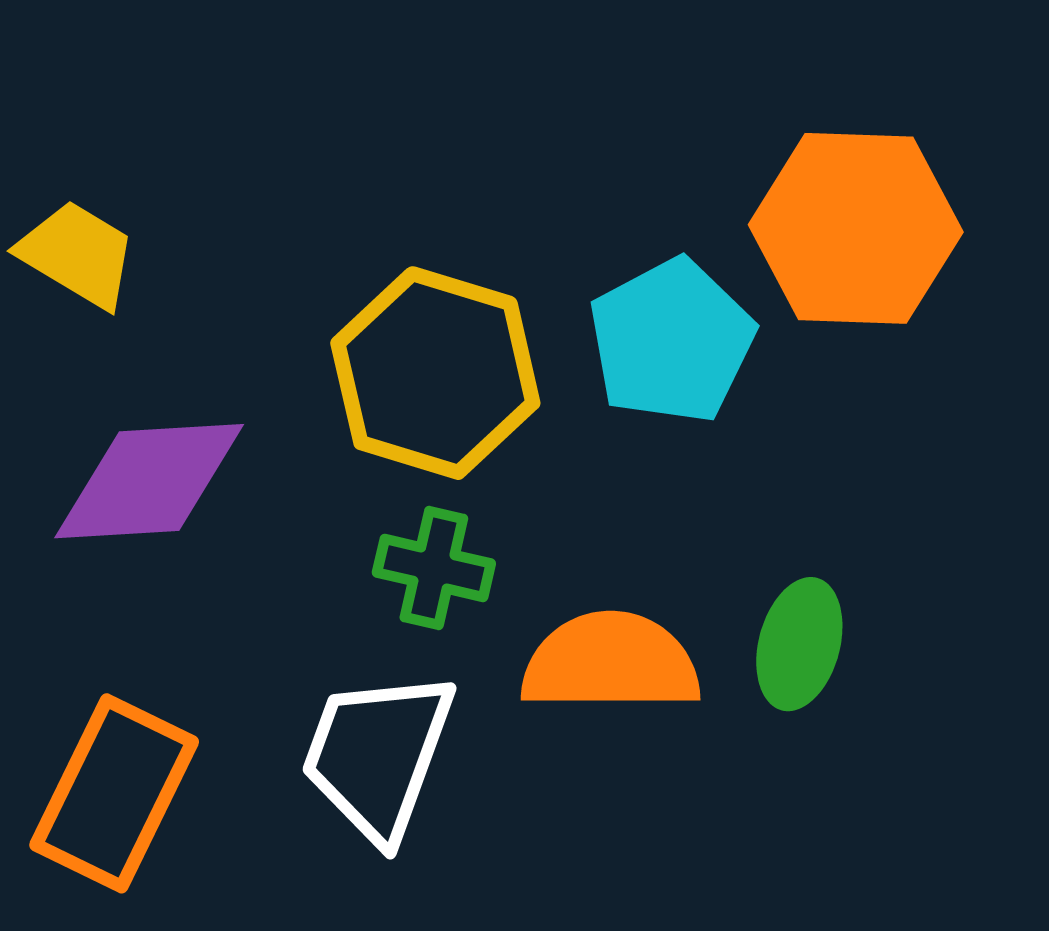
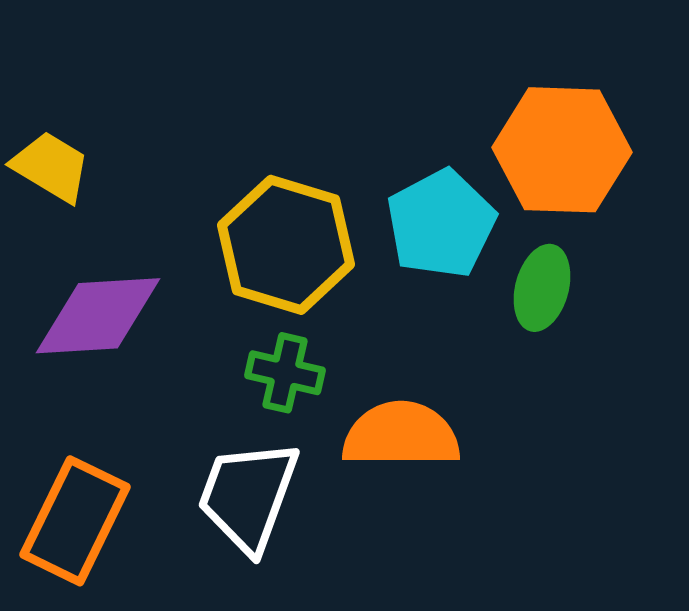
green ellipse: (799, 644) -> (542, 288), moved

